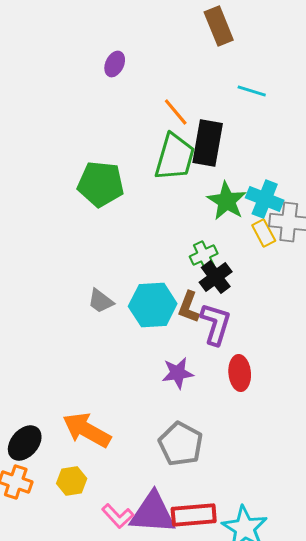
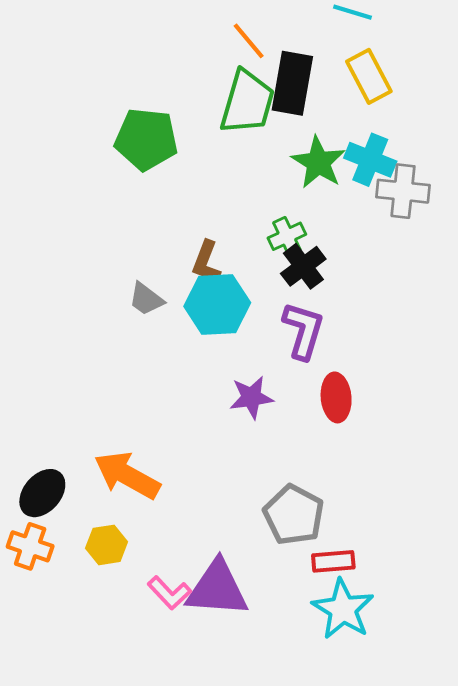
yellow rectangle: (264, 233) -> (369, 76), moved, size x1.4
brown L-shape: (189, 307) -> (206, 262), moved
gray pentagon: (181, 444) -> (294, 515), moved
red rectangle: (194, 515) -> (333, 561), moved, size x0.7

